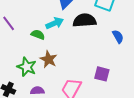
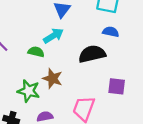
black semicircle: (85, 20) -> (92, 54), moved
blue semicircle: (118, 37) -> (111, 32), moved, turned -40

